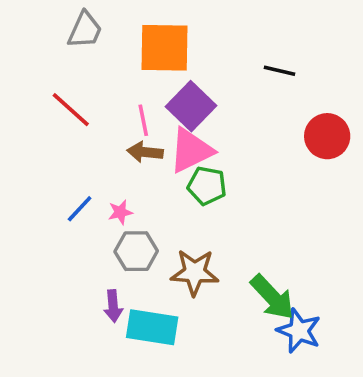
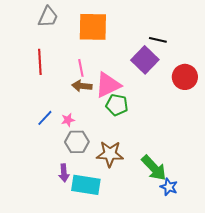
purple square: (191, 106) -> (145, 60), moved
red line: (71, 110) -> (40, 62), turned 45
blue star: (299, 331) -> (169, 187), size x0.7

